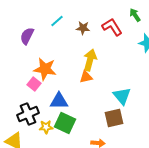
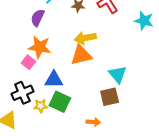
purple semicircle: (27, 36) -> (38, 18), moved
yellow arrow: (90, 60) -> (85, 38), turned -115
orange triangle: (86, 77) -> (81, 55), size x1.6

